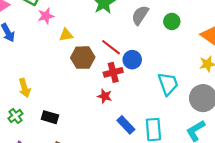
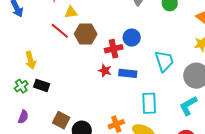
red line: (111, 47) -> (60, 31), moved
black rectangle: (50, 117) -> (42, 85), moved
blue rectangle: (126, 125) -> (128, 73), moved, turned -42

